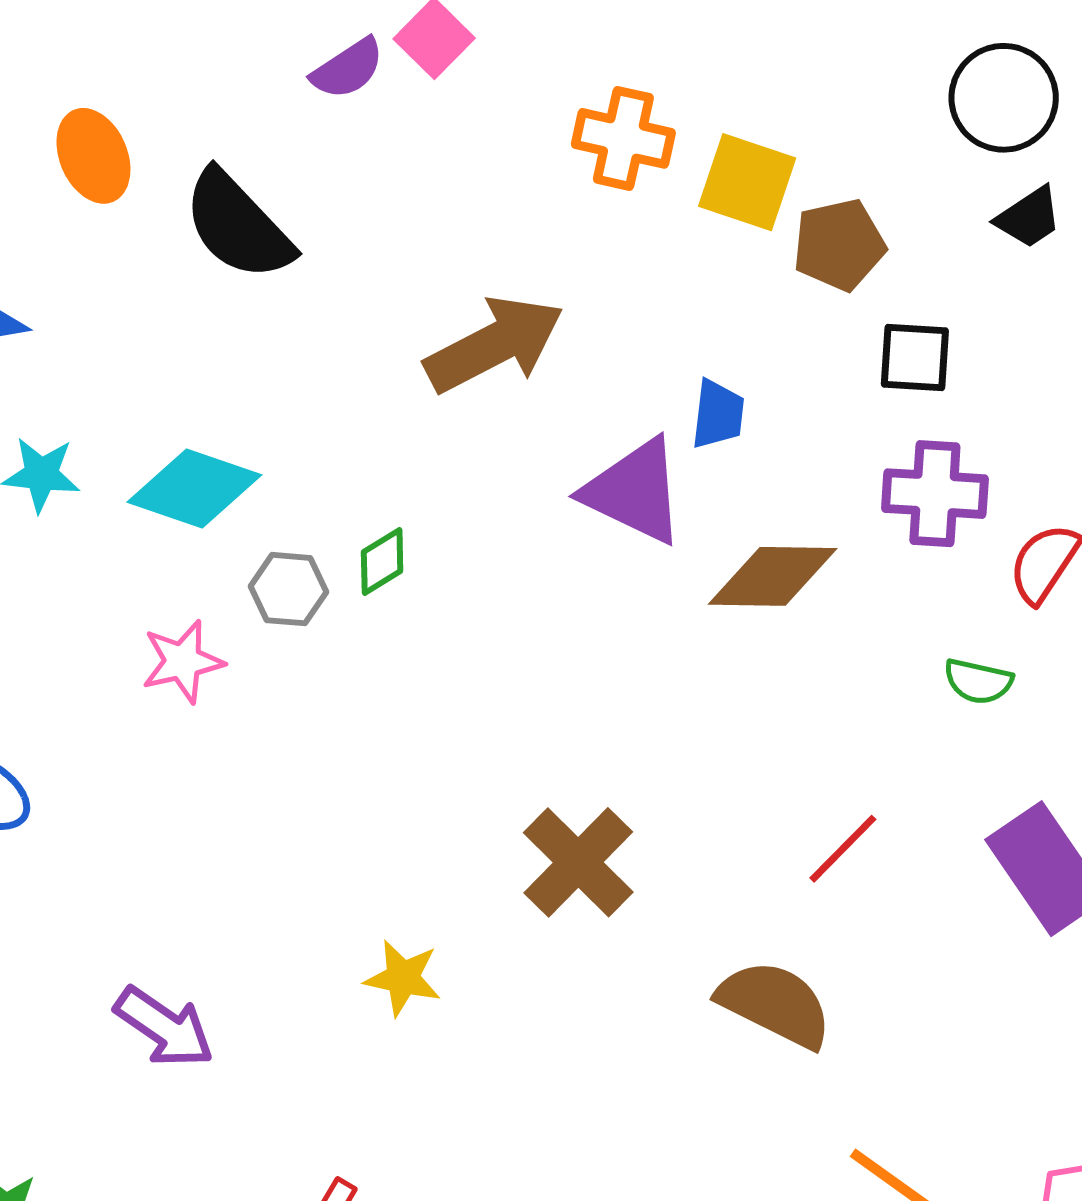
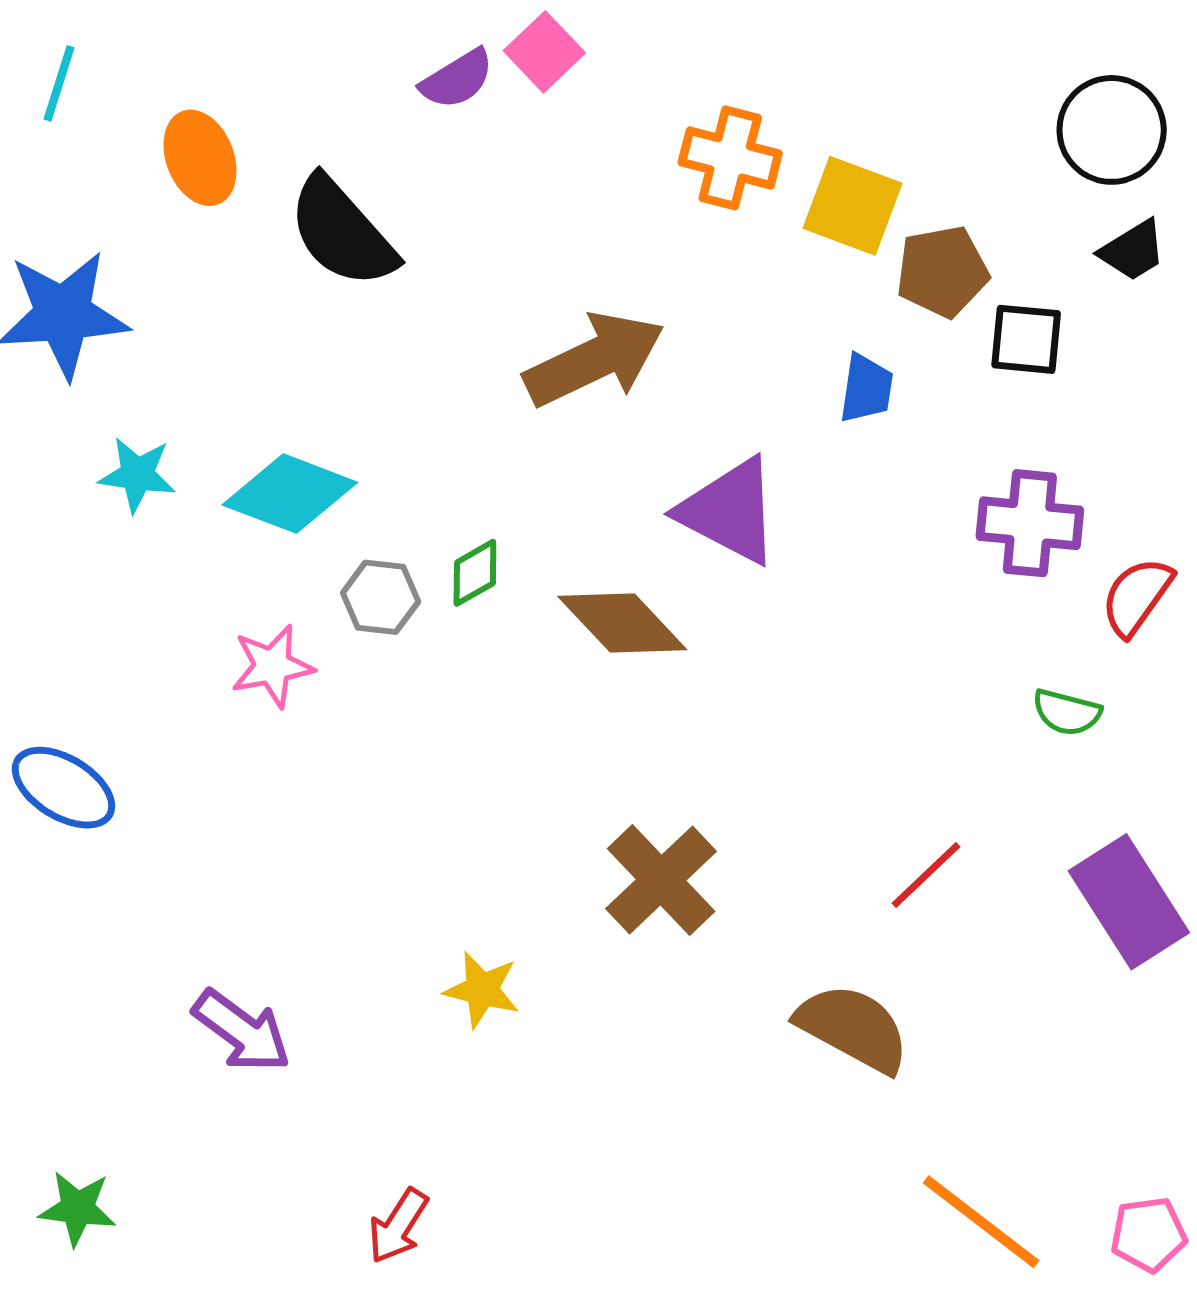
black square: (915, 358) -> (1026, 339), moved
blue trapezoid: (718, 414) -> (866, 388), moved
brown diamond: (773, 576) -> (622, 623), moved, turned 44

